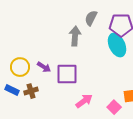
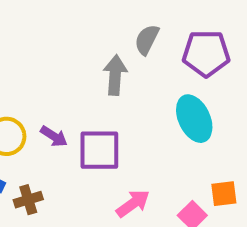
cyan ellipse: (117, 45) -> (194, 119), moved
brown cross: (31, 91) -> (28, 200), moved

